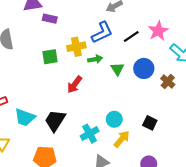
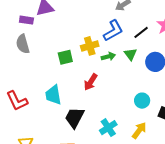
purple rectangle: (50, 19) -> (26, 20), moved
green triangle: (117, 69) -> (130, 54), moved
cyan trapezoid: (25, 117) -> (53, 95), moved, turned 65
cyan circle: (114, 119) -> (142, 101), moved

